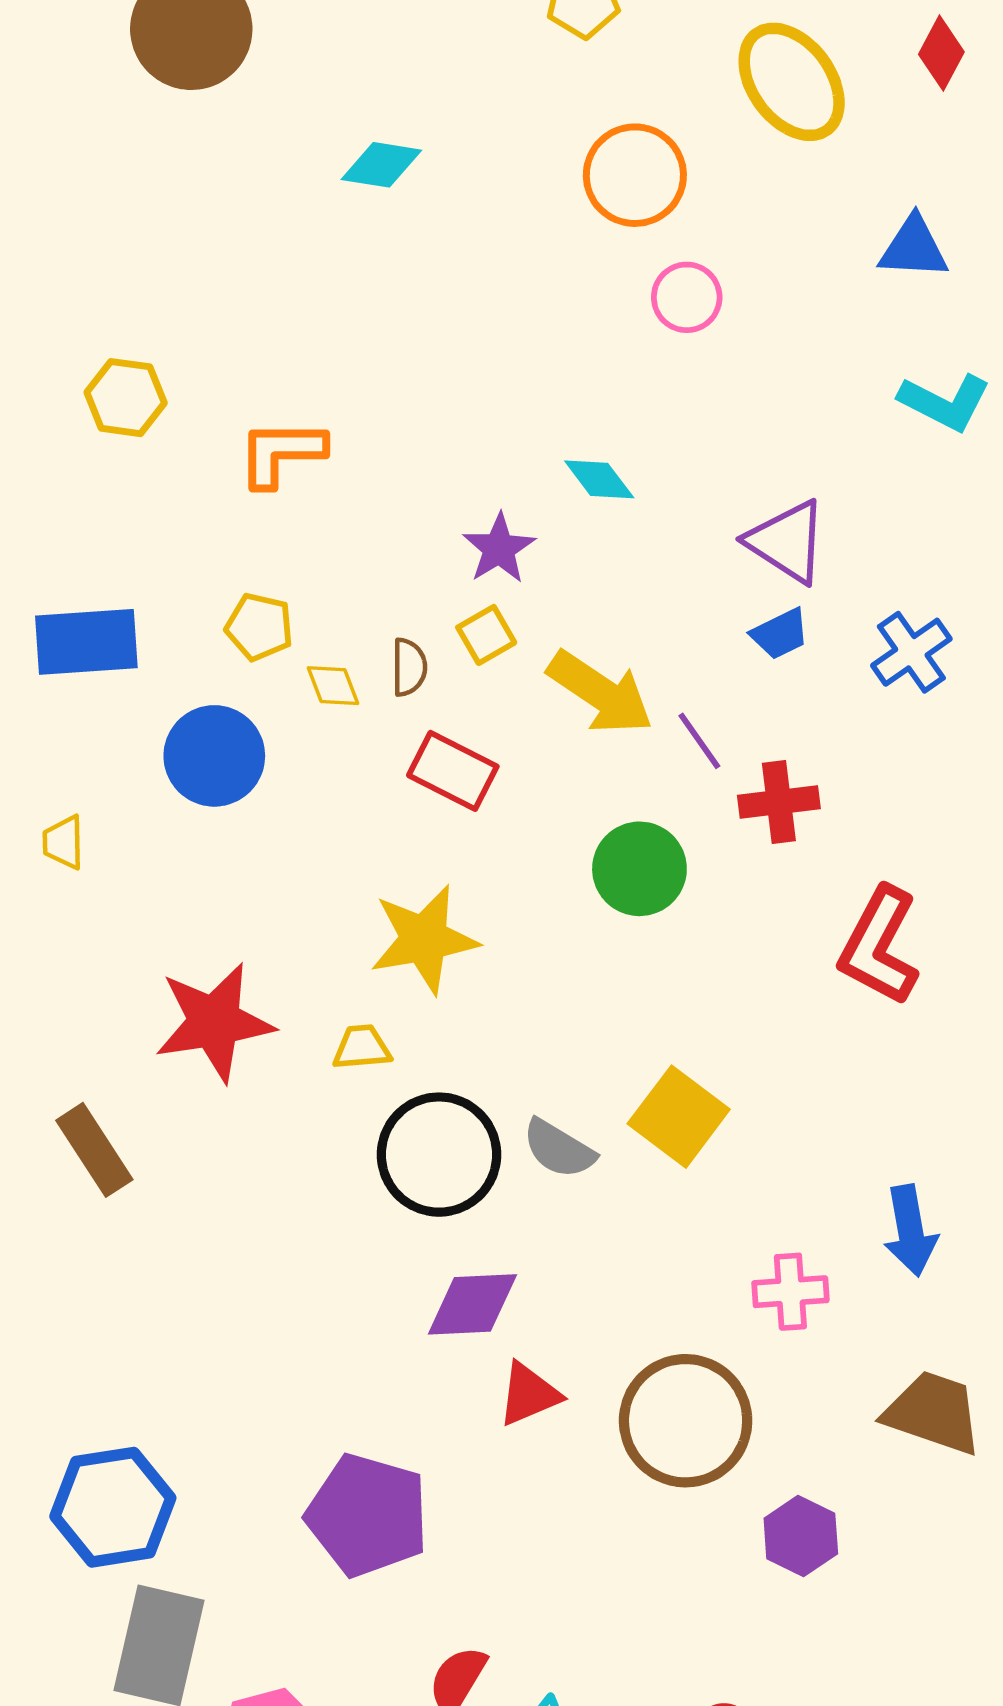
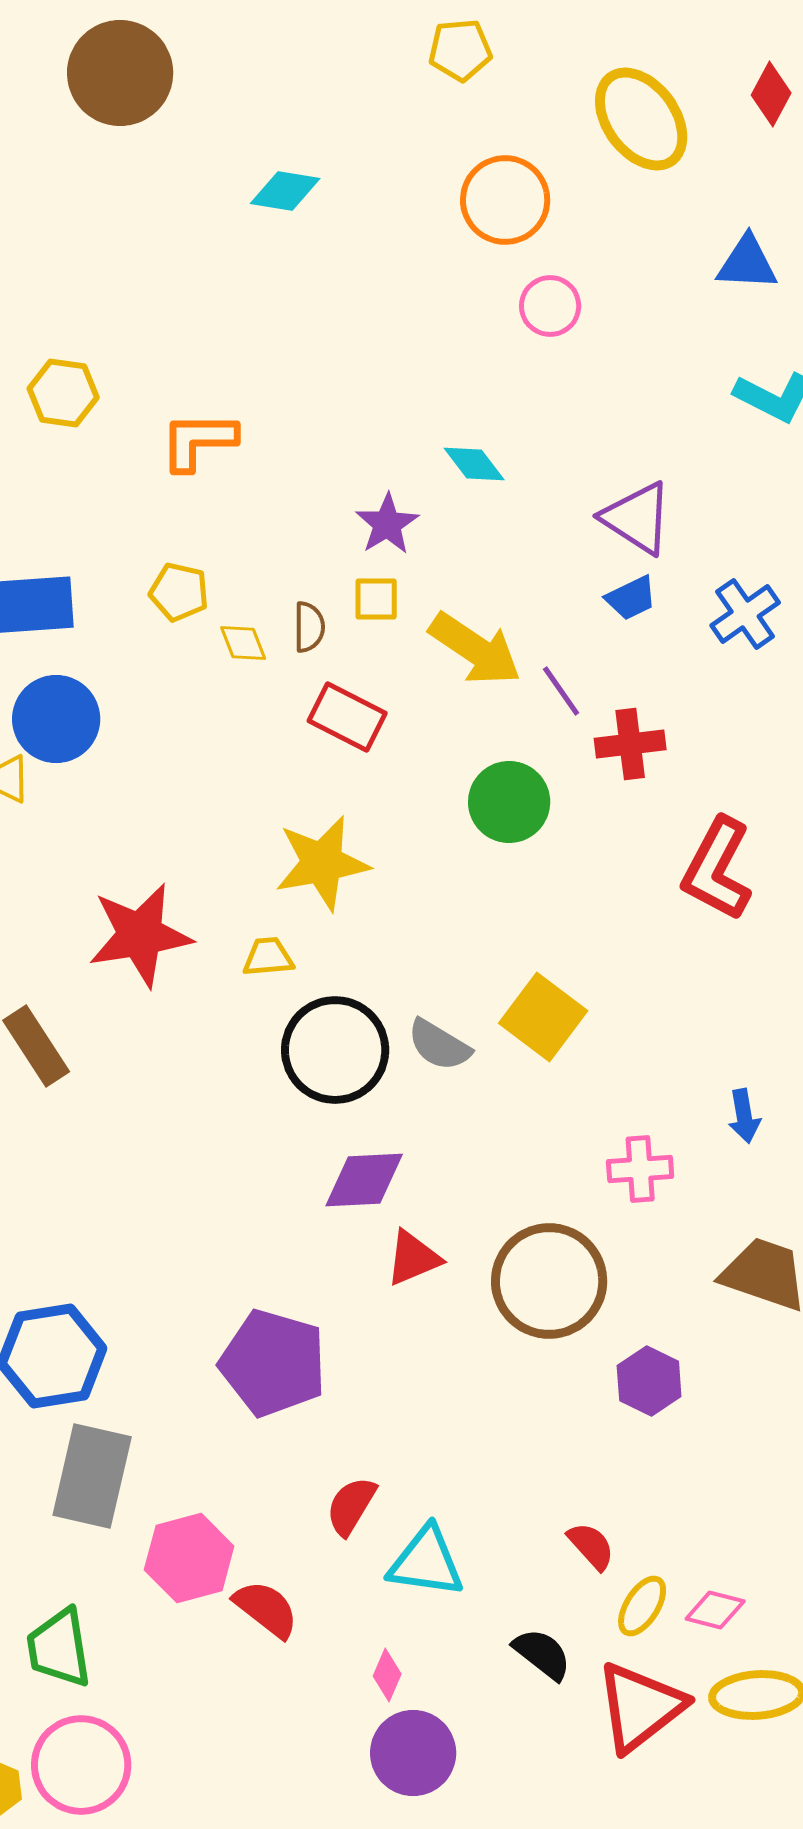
yellow square: (486, 635) -> (376, 599), turned 30
blue circle: (214, 756) -> (56, 719), moved
blue arrow: (910, 1231) -> (744, 1116), size x0.7

